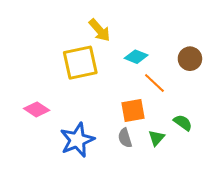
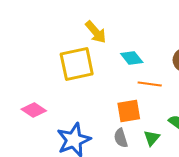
cyan diamond: (136, 57) -> (132, 58), turned 30
orange line: (154, 83) -> (150, 84), turned -35

